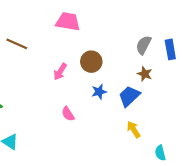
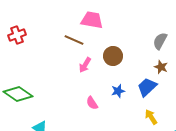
brown line: (17, 44) -> (74, 40), moved
blue star: (99, 92) -> (118, 91), moved

